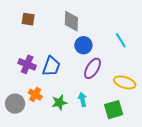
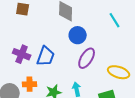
cyan line: (121, 40) -> (115, 20), moved
orange cross: (35, 95) -> (30, 84), turned -32

